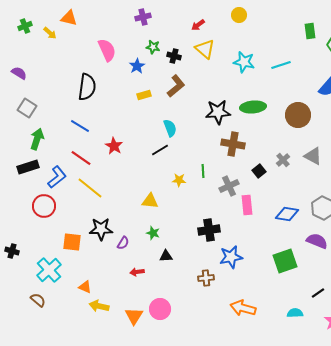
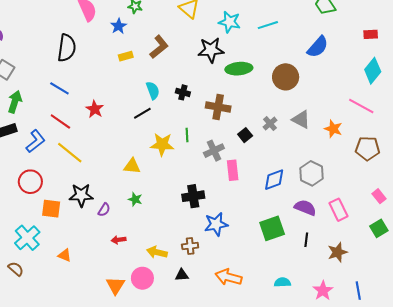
black cross: (174, 56) -> (183, 92), moved
black star: (218, 112) -> (211, 50), moved
yellow star: (179, 180) -> (162, 144), size x1.6
red circle: (44, 206) -> (30, 182), moved
blue diamond: (287, 214) -> (274, 180), turned -30
black triangle: (166, 256) -> (182, 275), moved
black line: (318, 293) -> (306, 240), moved, turned -48
yellow arrow: (99, 306) -> (157, 252), moved

